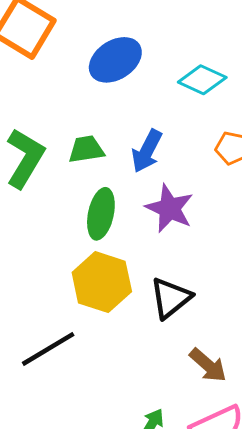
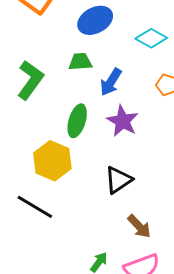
green trapezoid: (86, 149) -> (80, 62), moved
yellow hexagon: (102, 282) -> (52, 161), moved
black line: (48, 349) -> (35, 207), turned 57

